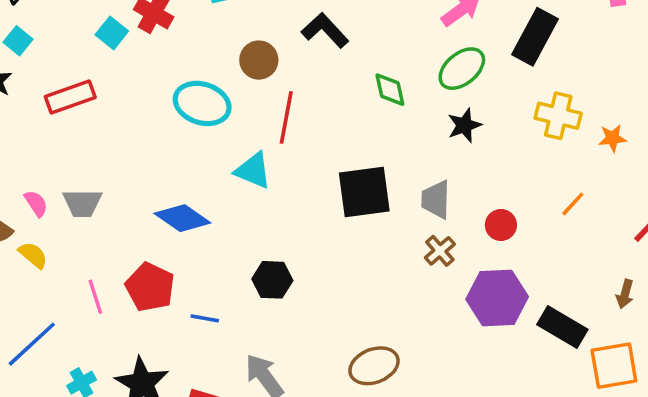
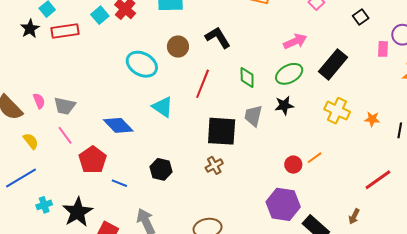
red rectangle: (70, 97) -> (65, 31), moved
red line: (286, 117) -> (203, 84), moved
orange star: (612, 138) -> (372, 119), moved
gray trapezoid: (436, 200) -> (253, 116), moved
orange line: (573, 204) -> (315, 158), moved
brown cross: (440, 251) -> (214, 165), moved
yellow semicircle: (33, 255) -> (31, 141), moved
pink line: (95, 297) -> (65, 135), moved, turned -30

